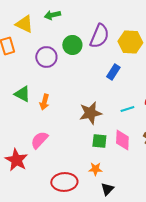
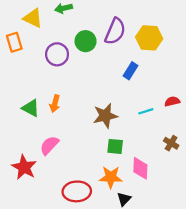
green triangle: (22, 94) -> (31, 108), moved
pink diamond: (122, 140) -> (140, 168), moved
orange star: (95, 169) -> (111, 177), size x1.5

